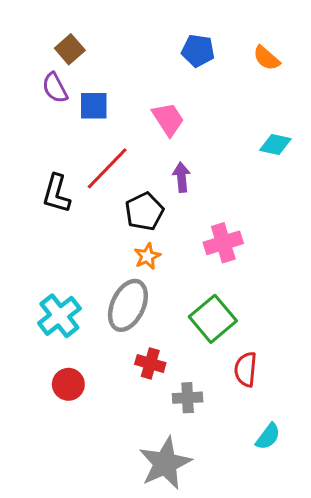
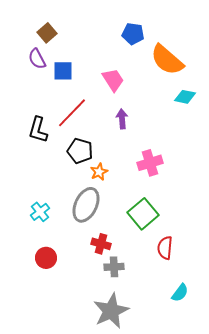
orange semicircle: (266, 58) -> (167, 60), moved, size x1.8
black pentagon: (144, 212) -> (80, 151), moved, turned -30
cyan cross: (59, 316) -> (40, 212), size x0.7
gray cross: (188, 398) -> (114, 267), moved

